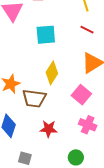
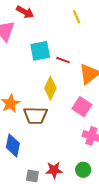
red line: (87, 30) -> (63, 60), moved
red star: (49, 129) -> (54, 170), moved

